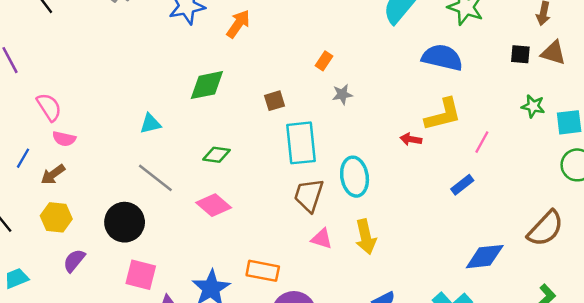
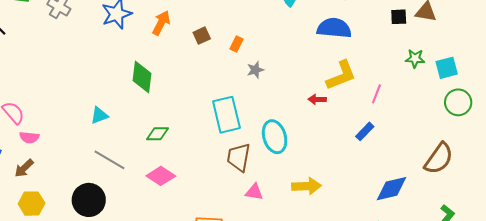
green diamond: (207, 85) -> (142, 77), turned -64
brown square: (275, 101) -> (202, 36), moved
yellow arrow: (366, 237) -> (307, 186), moved, turned -72

